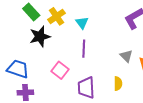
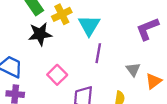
cyan triangle: (82, 23) -> (89, 25), size x1.5
purple line: (84, 49) -> (98, 53), moved

